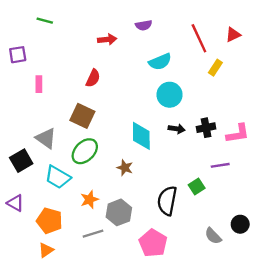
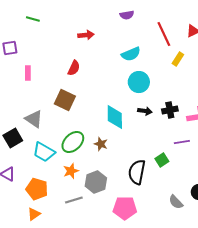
purple semicircle: (144, 25) -> (127, 15), moved
green ellipse: (85, 151) -> (73, 142), moved
pink pentagon: (153, 243) -> (125, 208), turned -30

